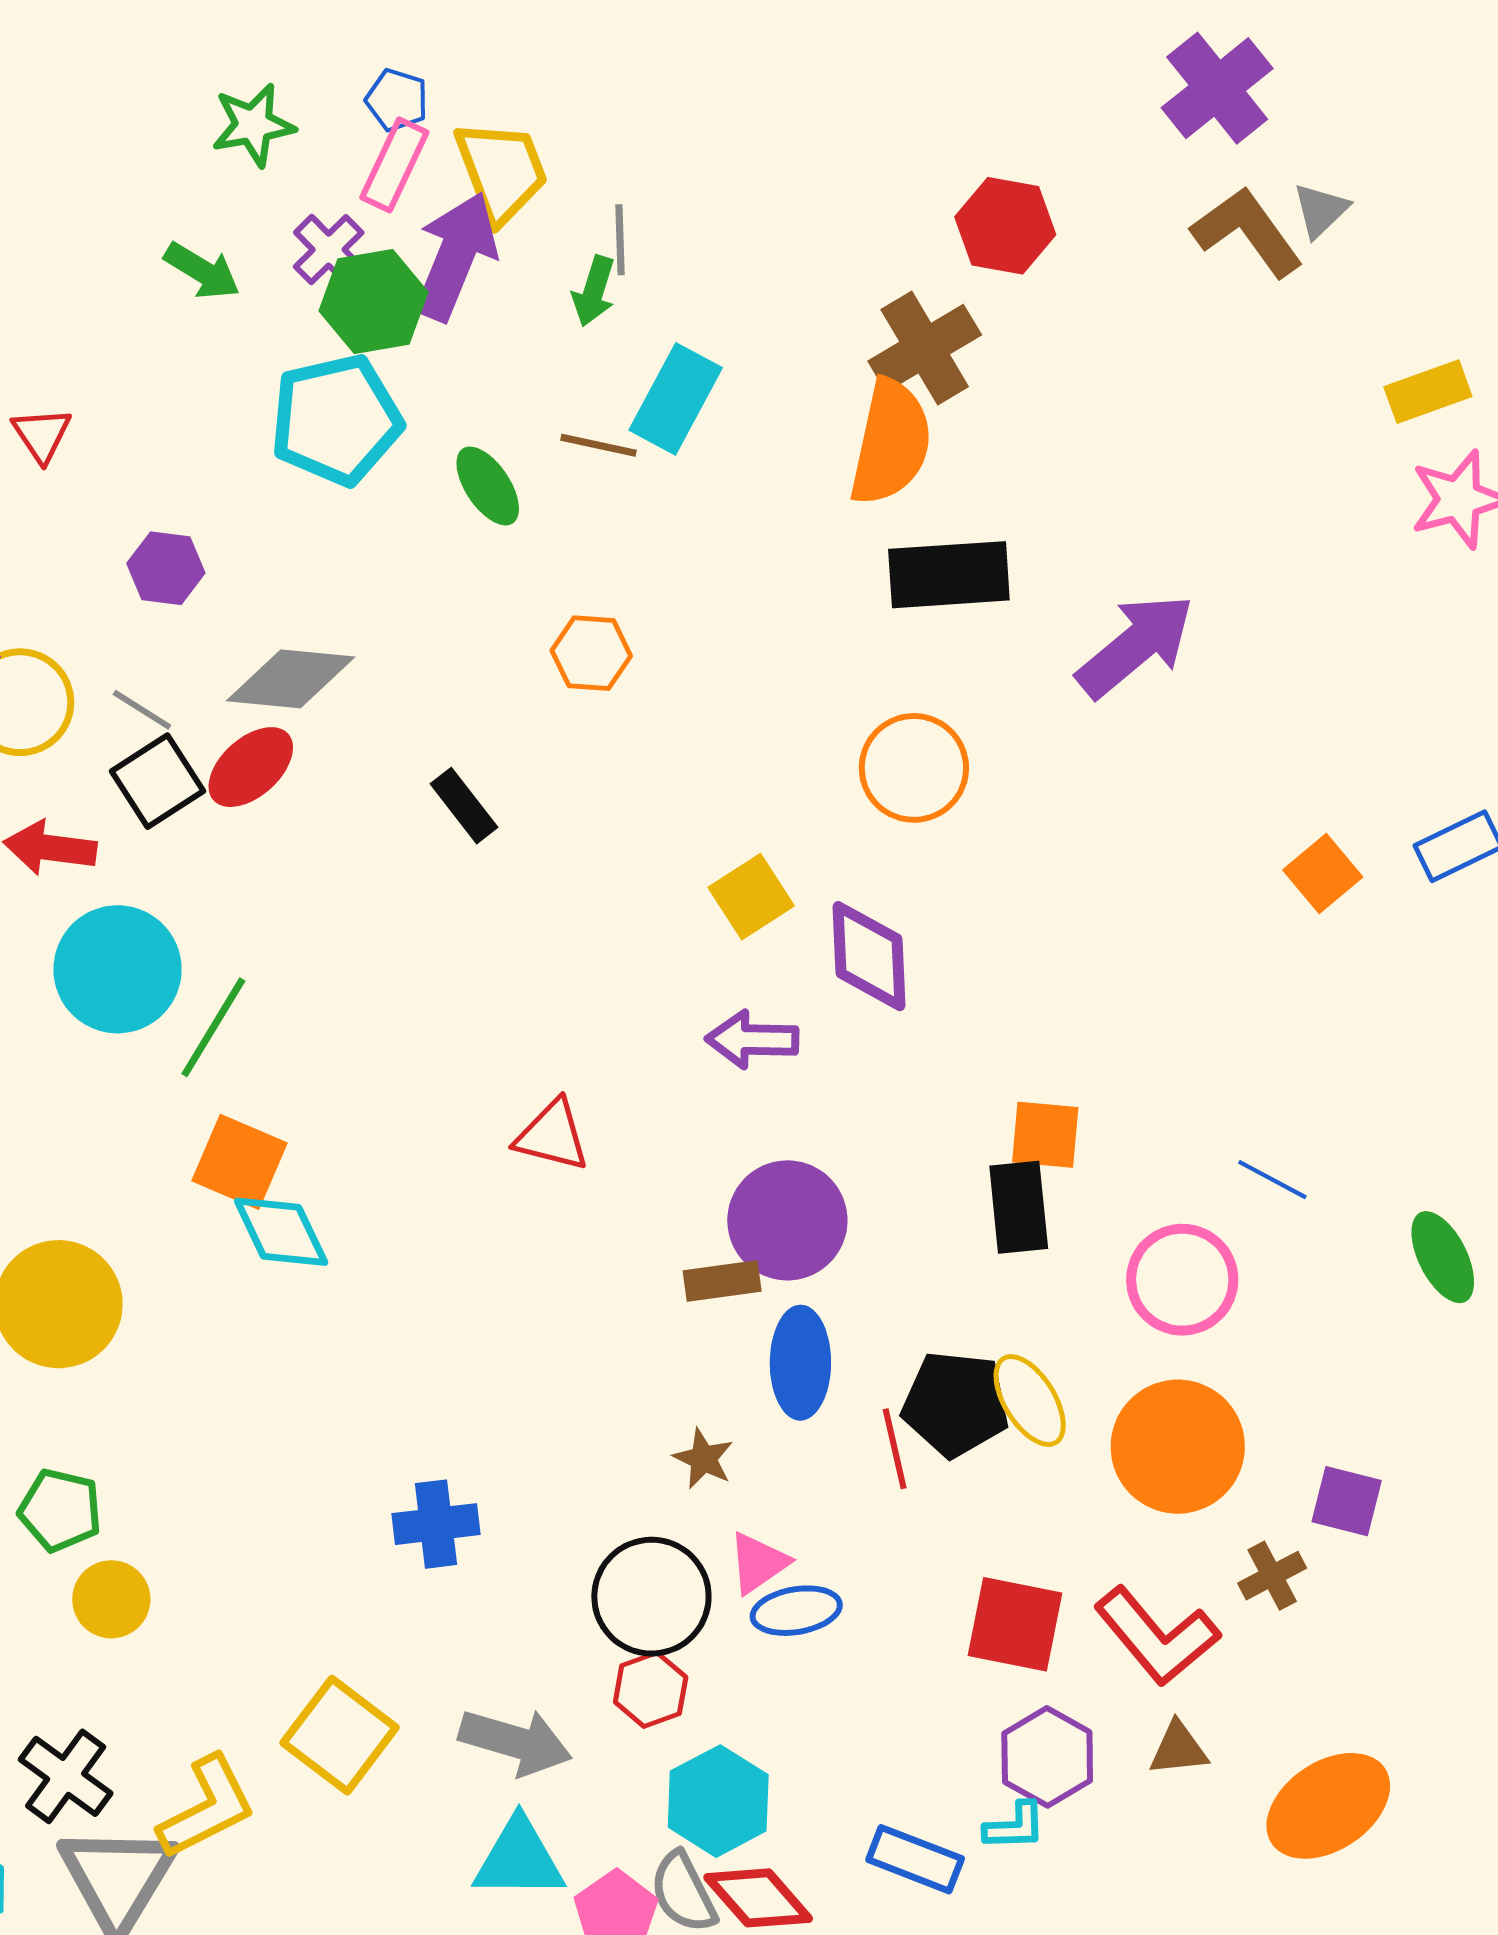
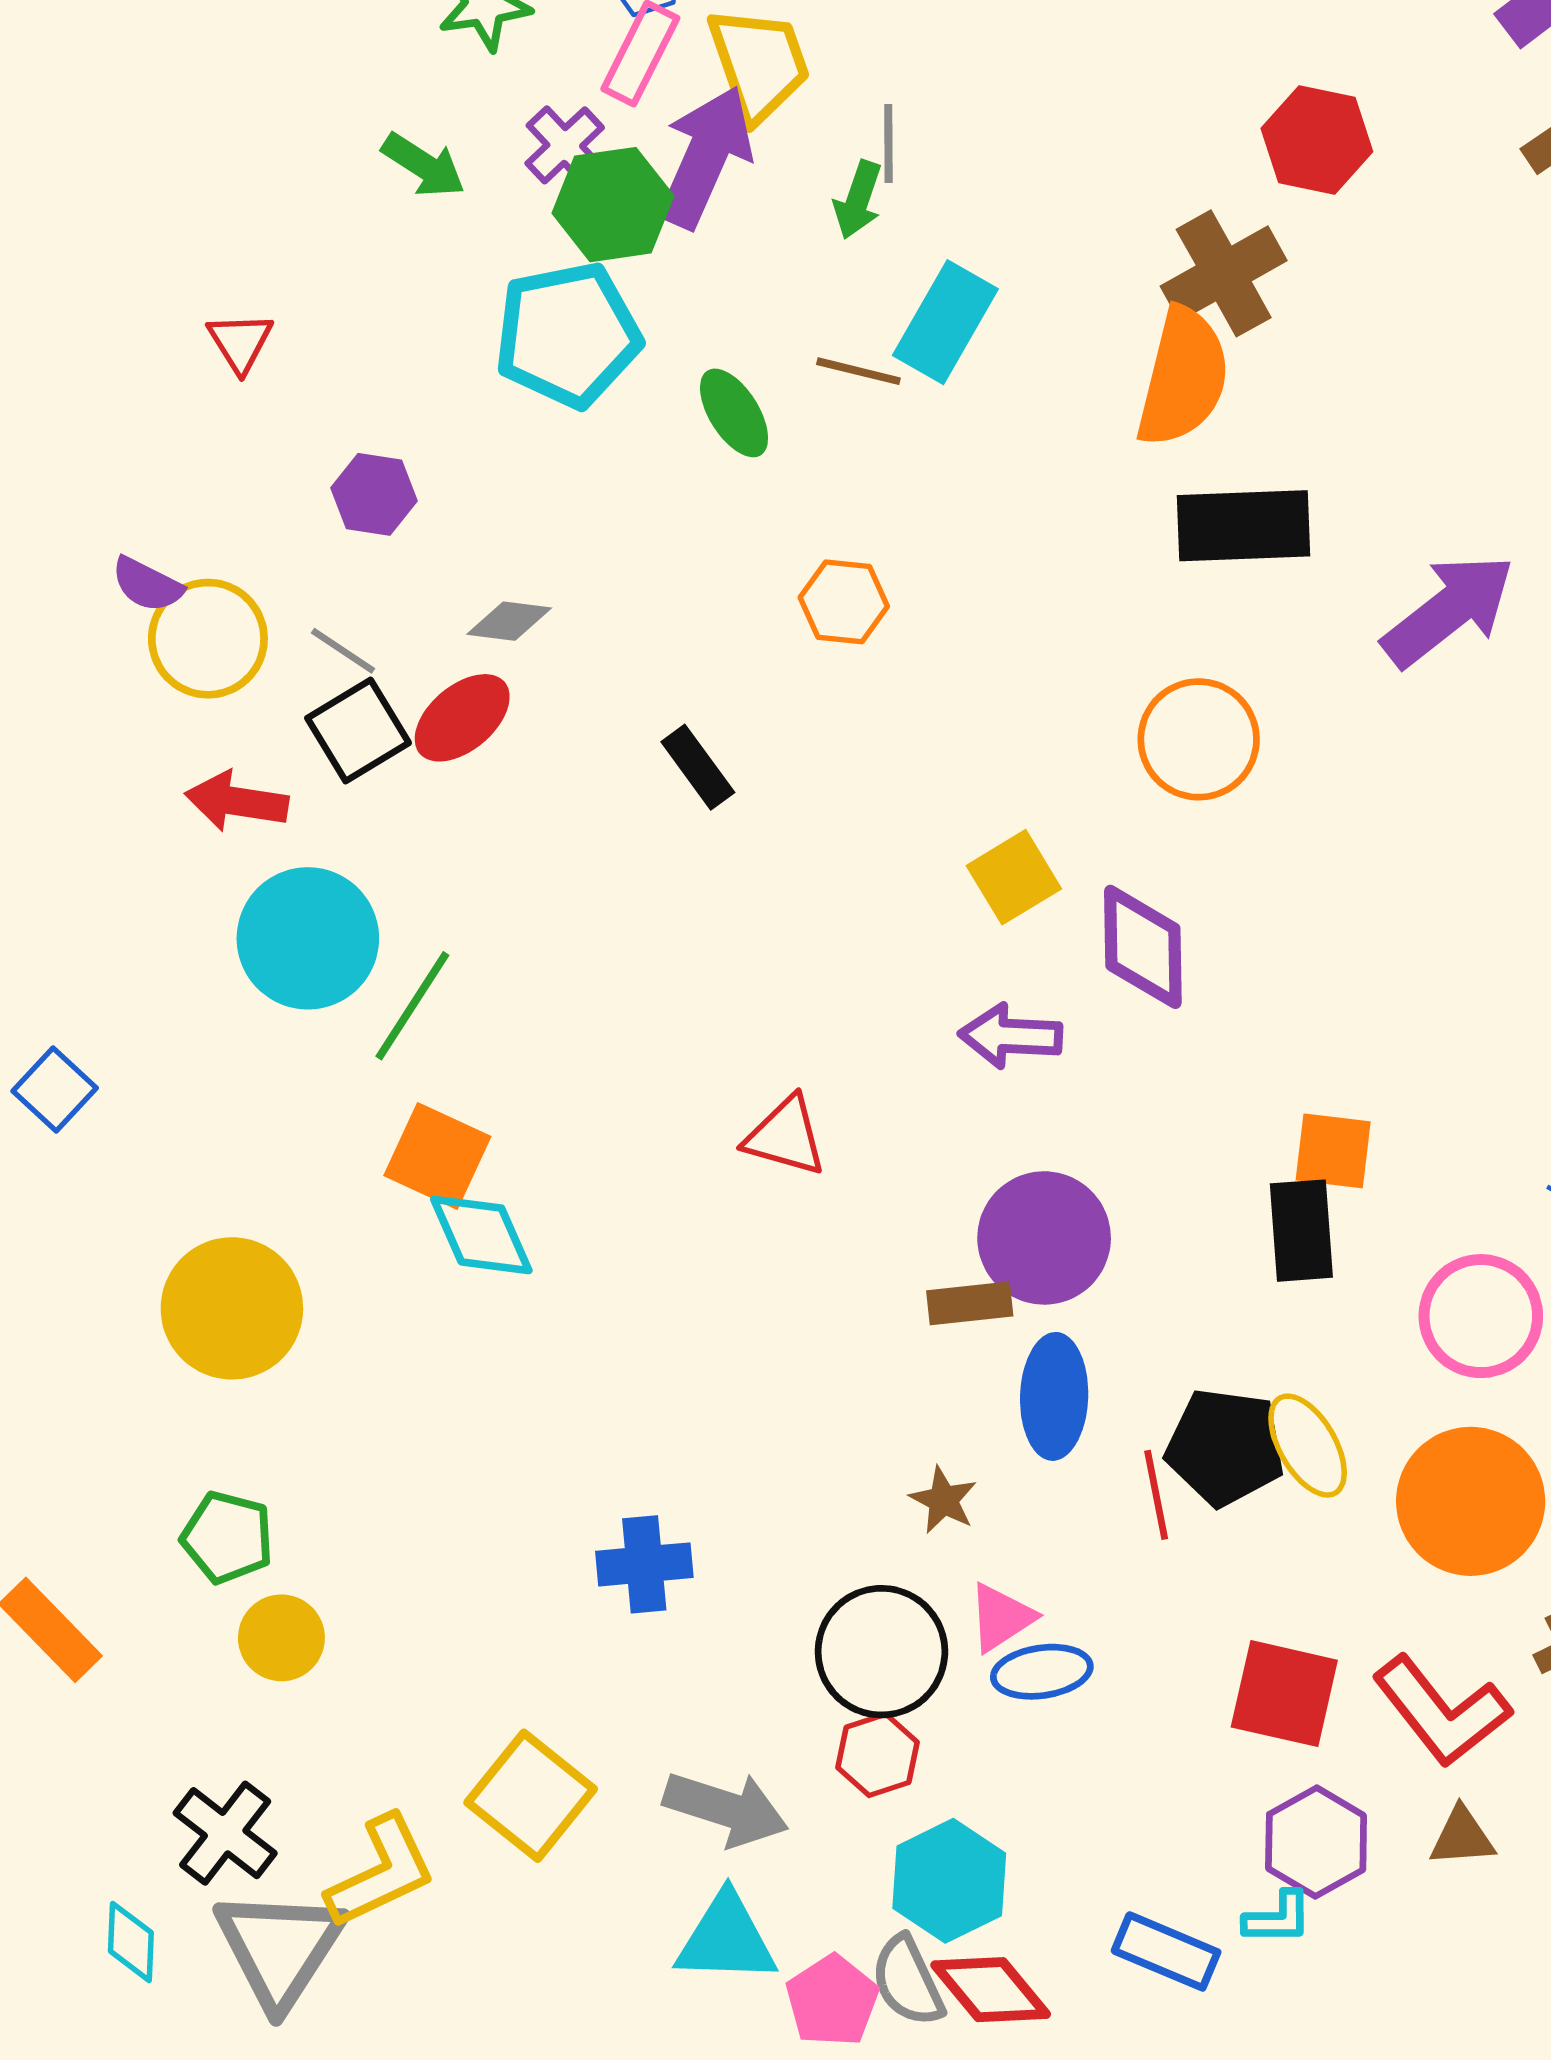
gray diamond: (291, 679) -> (509, 621), size x0.6

